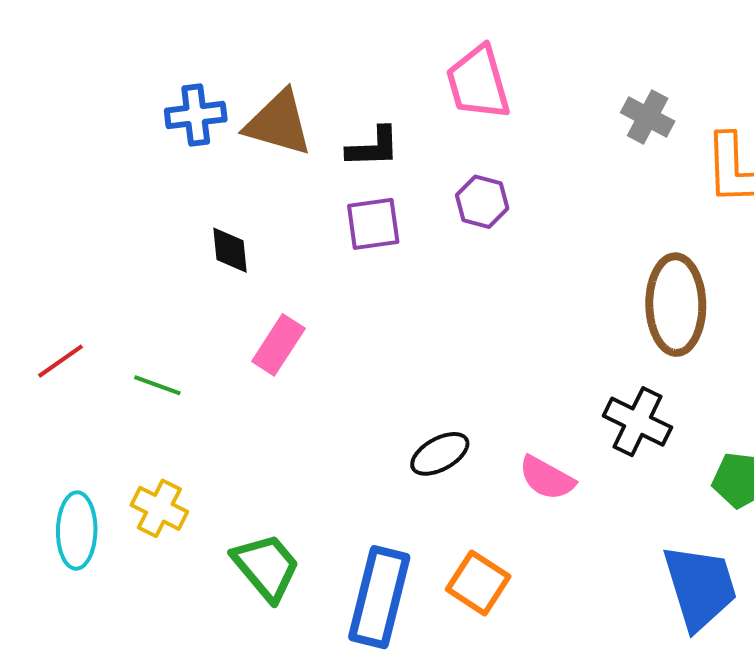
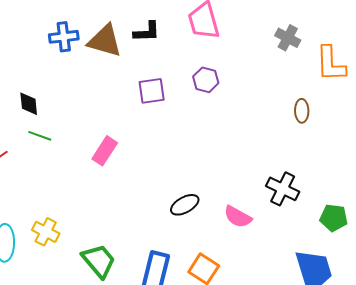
black L-shape: (373, 147) -> (147, 32), moved
black diamond: (230, 250) -> (29, 104), moved
brown ellipse: (676, 305) -> (302, 111), moved, size x0.5
green line: (157, 385) -> (40, 136), moved

